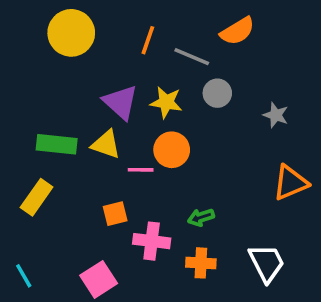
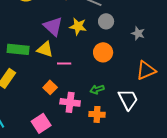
orange circle: (172, 150) -> (103, 52), moved
orange square: (115, 214) -> (50, 87), turned -32
white trapezoid: (267, 263) -> (128, 99), moved

